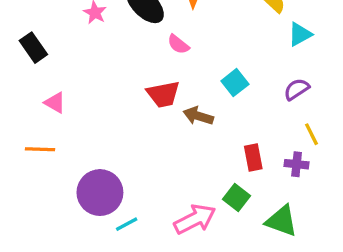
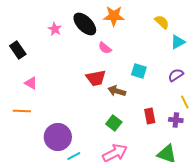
cyan square: (235, 83) -> (139, 71), turned -35
green square: (237, 198) -> (114, 123), moved

